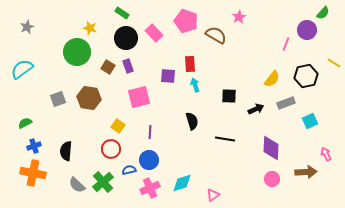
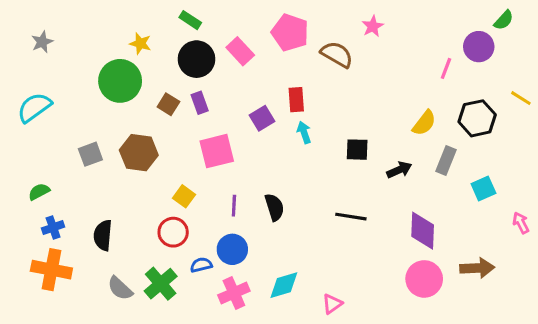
purple square: (168, 76) -> (262, 118), turned -35
gray rectangle: (286, 103) -> (446, 160), turned -48
black semicircle: (192, 121) -> (274, 207), moved
pink arrow: (326, 154) -> (521, 223), moved
pink circle: (272, 179) -> (424, 279), size x1.5

